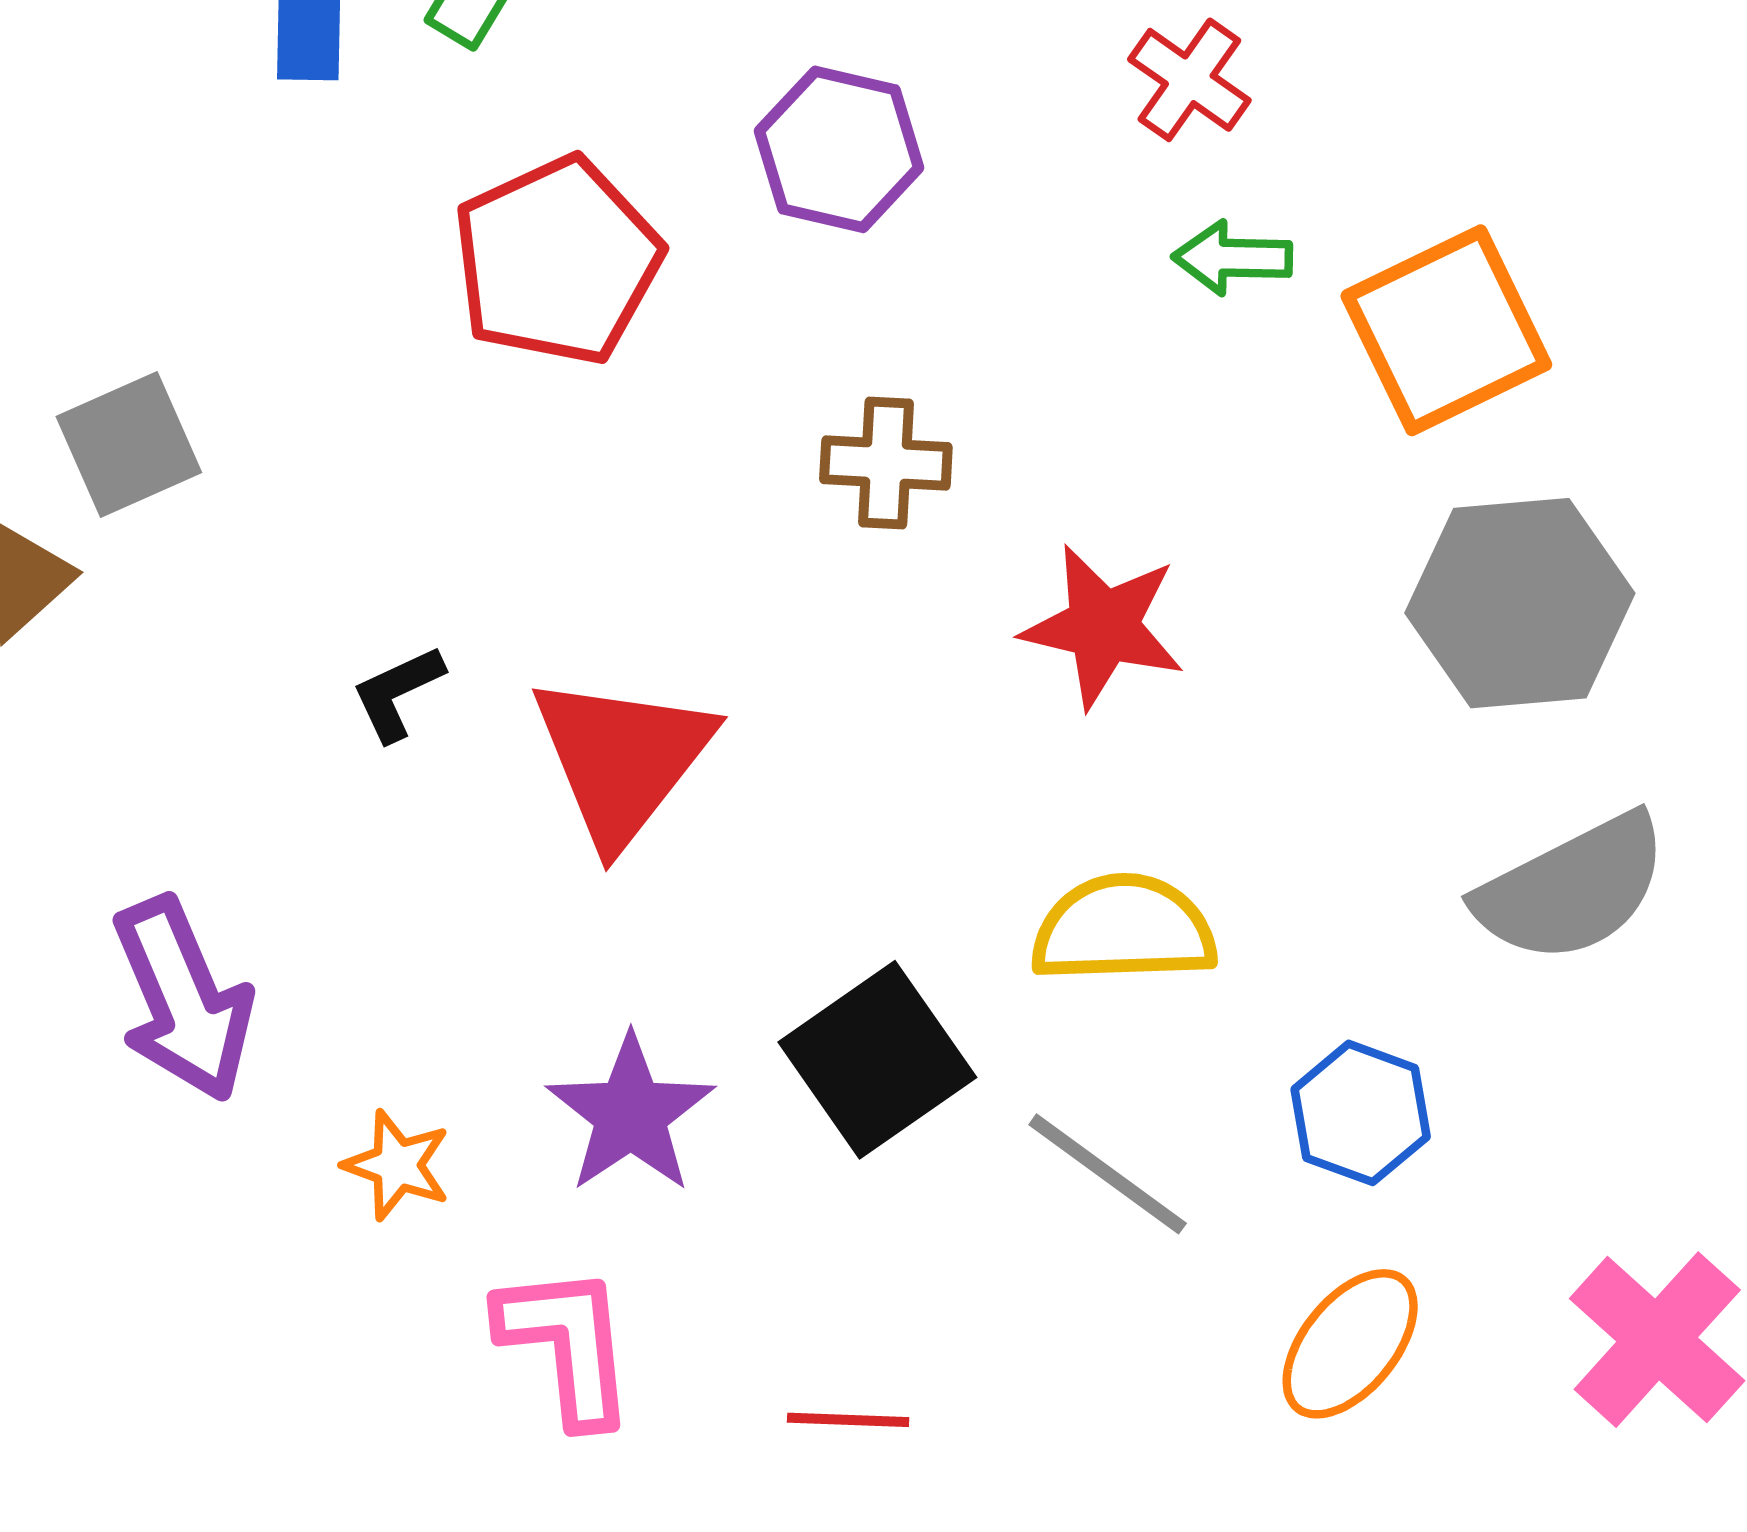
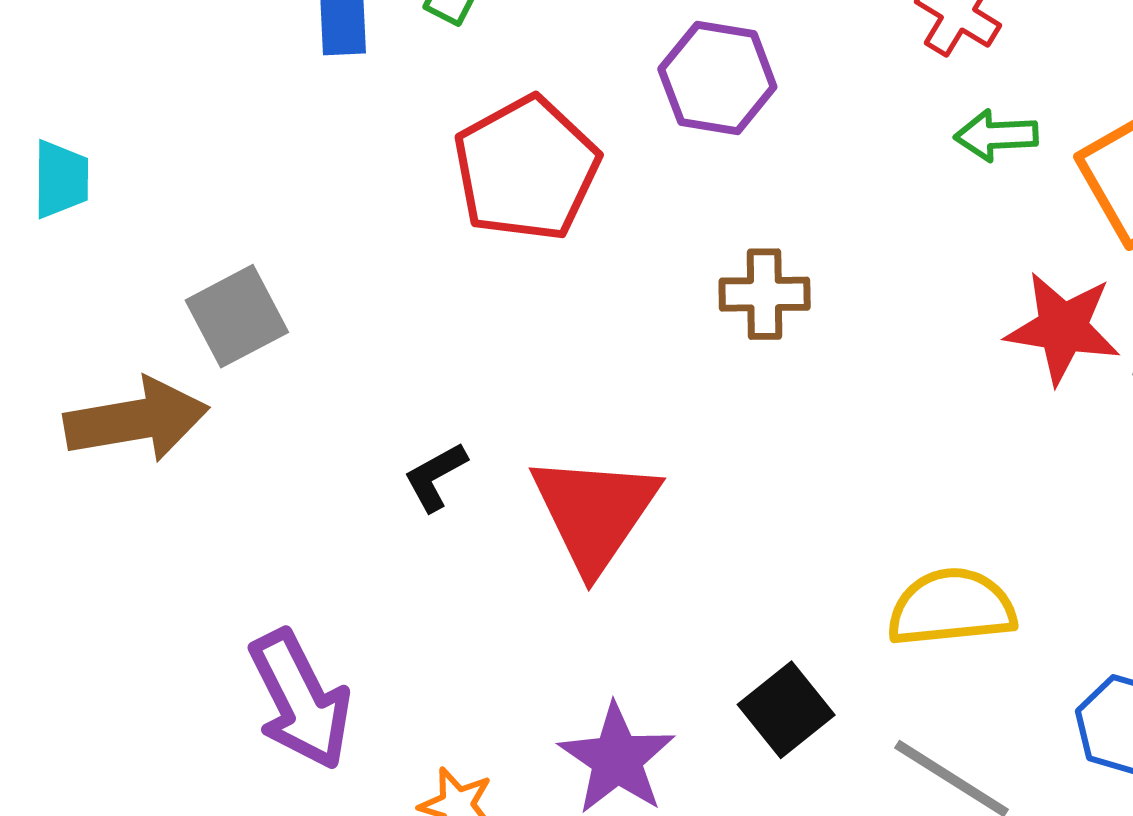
red star: (1103, 626) -> (1063, 328), moved
black square: (877, 1060) -> (786, 710), size x0.7

